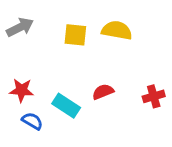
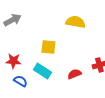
yellow square: (75, 35) -> (48, 47), moved
red semicircle: (103, 92) -> (74, 74), moved

